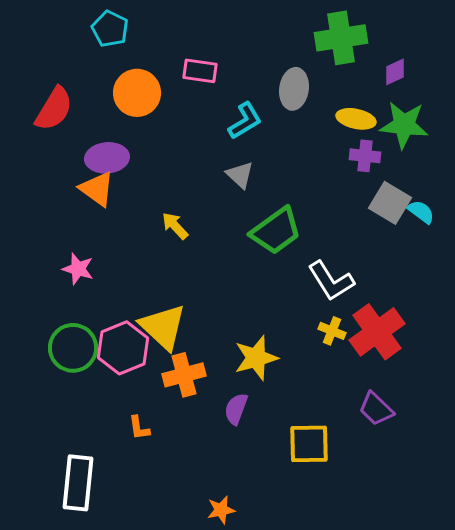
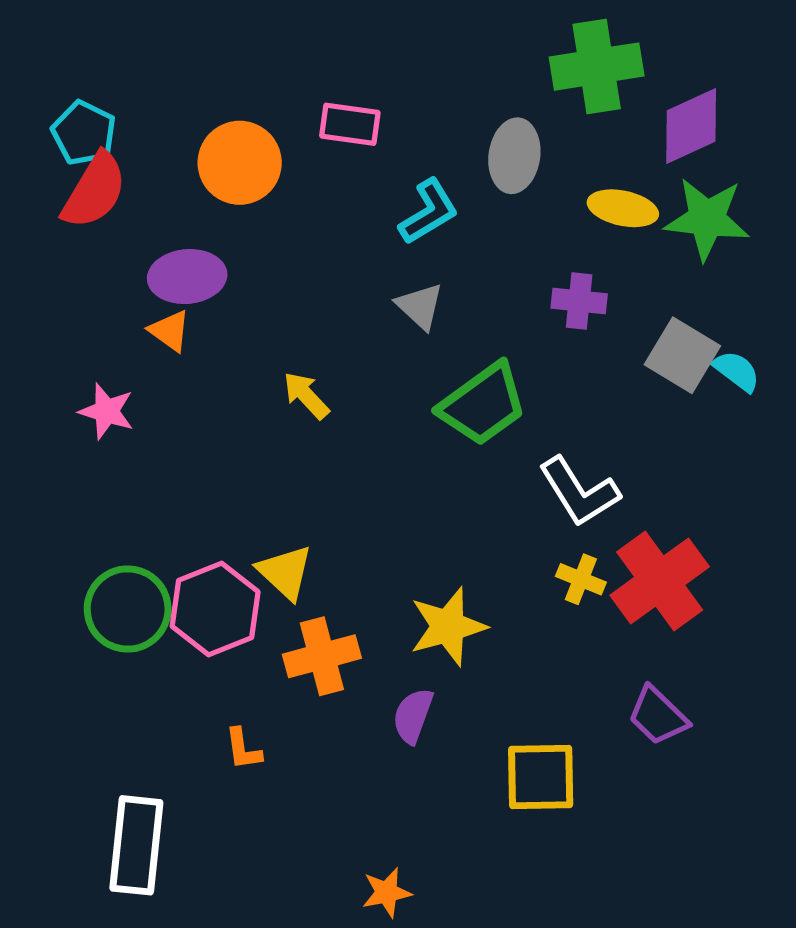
cyan pentagon: (110, 29) -> (84, 133), moved
purple diamond: (395, 72) -> (691, 126), size x1.6
purple cross: (365, 156) -> (579, 301), moved
orange triangle: (97, 189) -> (170, 331), size x0.7
pink star: (78, 269) -> (107, 411), moved
yellow triangle: (163, 327) -> (285, 572), size x0.7

